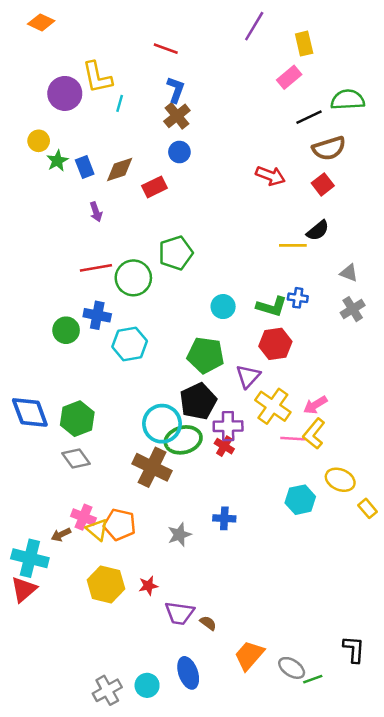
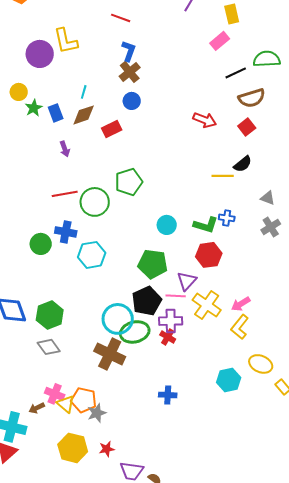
cyan line: (120, 103) -> (84, 92), moved
pink line: (293, 439) -> (176, 296), moved
gray star: (179, 535) -> (97, 413), moved

